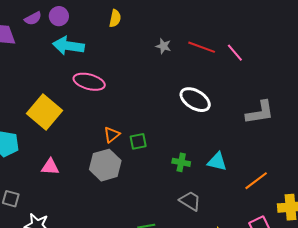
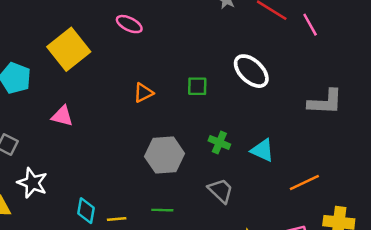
pink ellipse: (89, 82) -> (129, 24), size x0.7
green square: (138, 141) -> (197, 86), moved
gray hexagon: (105, 165) -> (165, 155), moved

